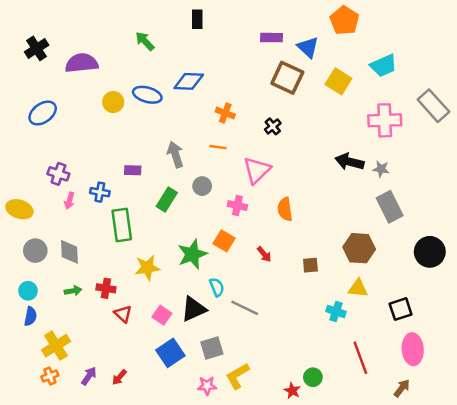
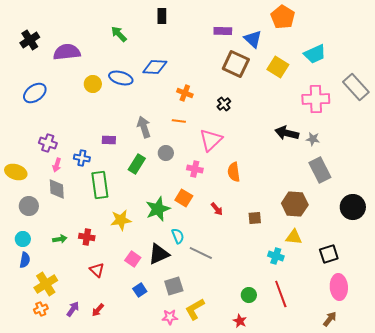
gray diamond: (69, 252) -> (57, 189), moved
red triangle: (123, 314) -> (97, 270), moved
blue square: (170, 353) -> (140, 290), size x0.6
red line: (360, 358) -> (281, 294), moved
green circle: (313, 377) -> (249, 295), moved

